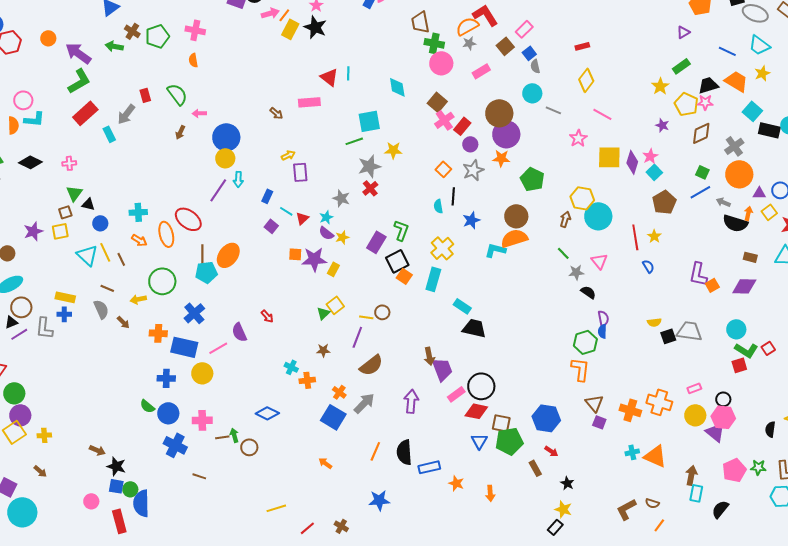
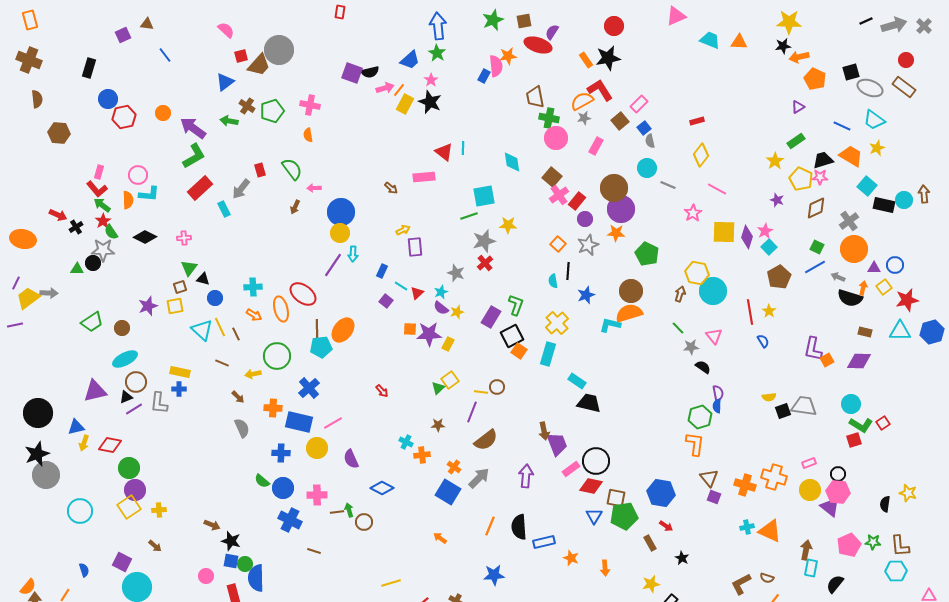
pink rectangle: (481, 71) -> (596, 146), turned -30
gray semicircle: (101, 309) -> (242, 428), moved
purple semicircle: (239, 332) -> (351, 459), moved
yellow star: (563, 509) -> (651, 584), moved, turned -30

